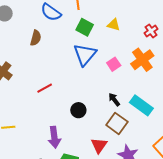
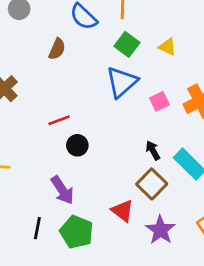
black circle: (78, 110) -> (77, 145), moved
purple arrow: (54, 137) -> (62, 190), turned -35
red triangle: (99, 145) -> (123, 211), turned -36

